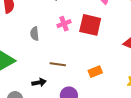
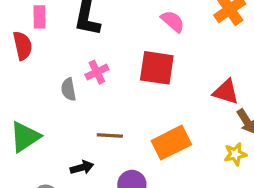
pink cross: (64, 24) -> (97, 72), moved
orange rectangle: (95, 72) -> (171, 143), size x1.6

